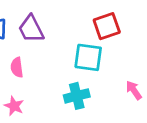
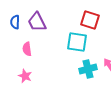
red square: (107, 26) -> (90, 20), turned 36
cyan cross: (77, 96) -> (88, 69), moved

